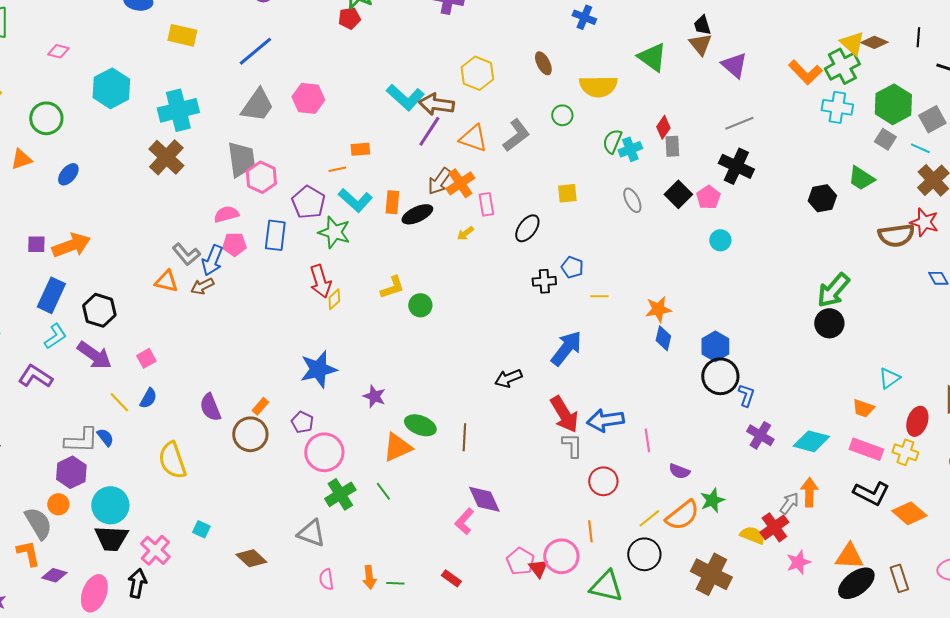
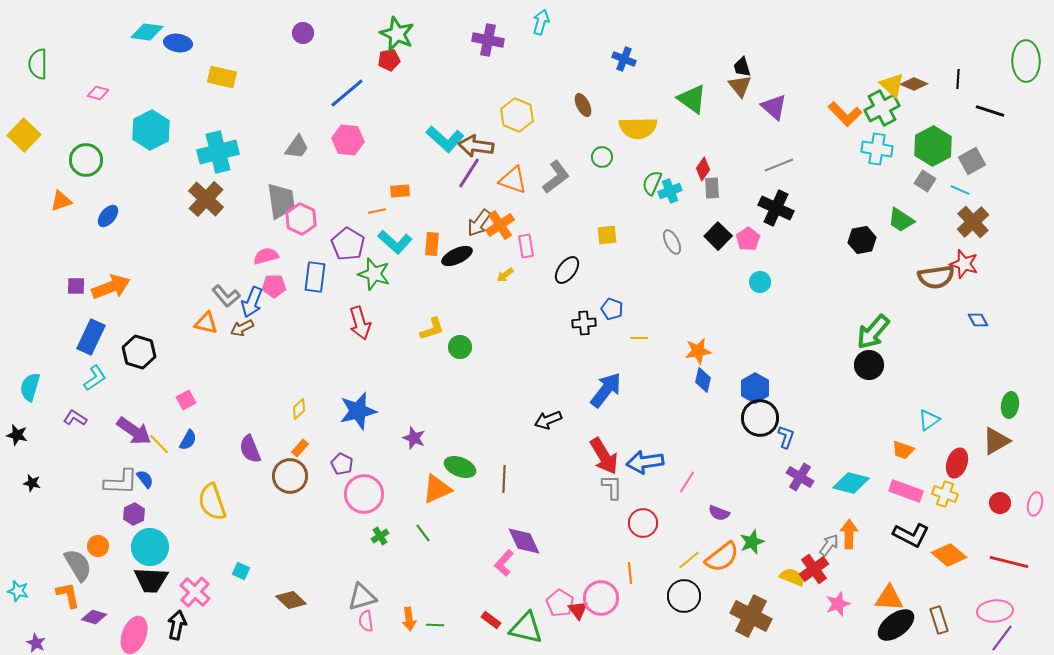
blue line: (255, 51) -> (347, 93), moved
gray trapezoid: (257, 105) -> (297, 147), size x0.7
yellow diamond: (334, 299) -> (299, 409), moved
purple arrow: (94, 355) -> (134, 431), moved
purple L-shape: (35, 376) -> (75, 418), size x0.7
pink line: (647, 440) -> (687, 482), turned 40
purple hexagon: (71, 472) -> (134, 514), moved, size x0.7
green cross: (340, 494) -> (380, 536), size x0.6
gray triangle: (311, 533) -> (362, 597), moved, turned -36
green triangle: (606, 586) -> (526, 628), moved

